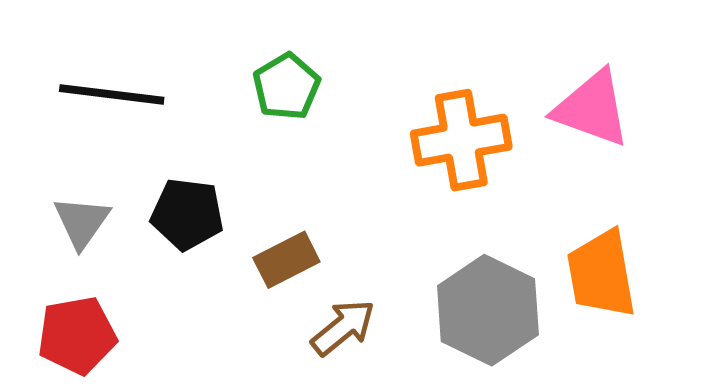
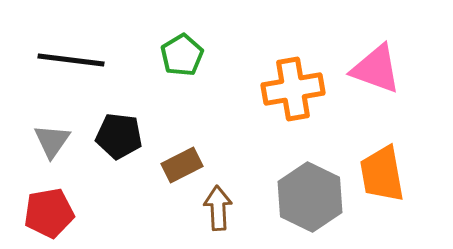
brown arrow: (343, 327) -> (218, 208), turned -54

